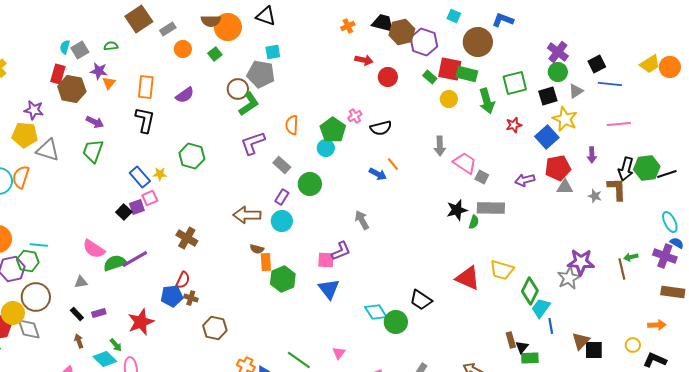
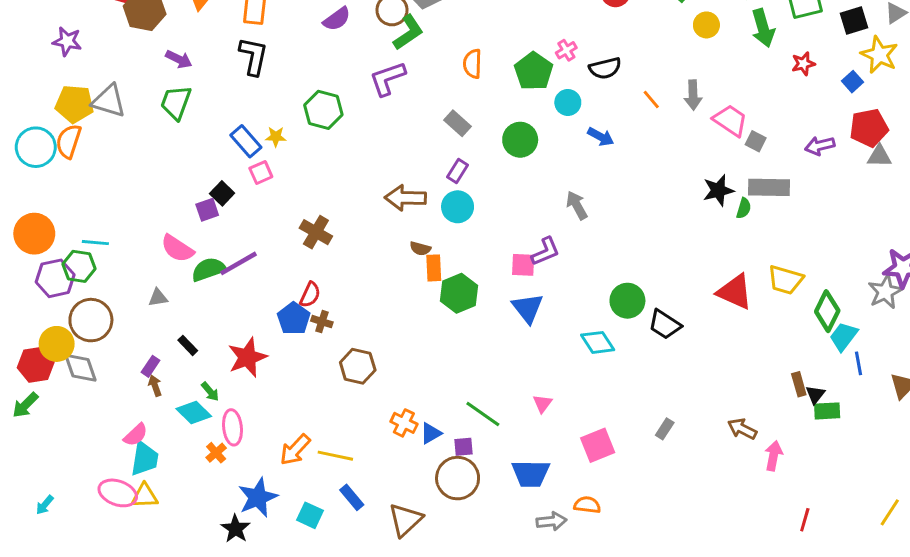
purple semicircle: (185, 95) -> (337, 19), moved
purple star: (34, 110) -> (67, 41), moved
yellow pentagon: (25, 135) -> (75, 104), moved
blue square: (547, 137) -> (853, 82), size x0.6
purple L-shape: (253, 143) -> (387, 79), moved
cyan circle: (326, 148) -> (568, 102), moved
orange line: (393, 164) -> (651, 99), moved
green circle: (310, 184) -> (520, 140), moved
purple square: (137, 207) -> (207, 210), moved
blue pentagon: (172, 296) -> (294, 319), turned -30
purple rectangle: (99, 313) -> (151, 366), moved, turned -40
black rectangle: (77, 314) -> (188, 345), moved
green circle: (396, 322) -> (627, 301), moved

